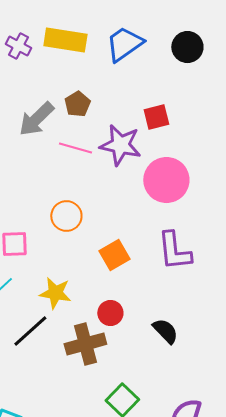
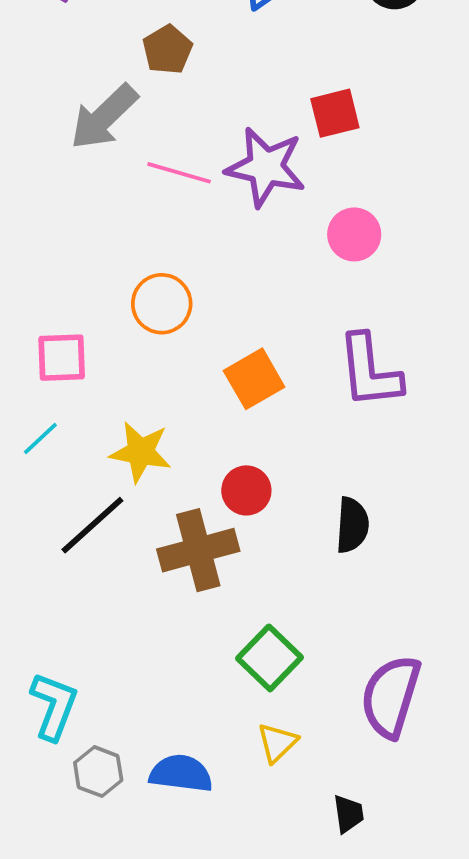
brown pentagon: (77, 104) -> (167, 50), moved
pink circle: (166, 180) -> (354, 234), size x0.6
black semicircle: (165, 331) -> (352, 525), turned 48

